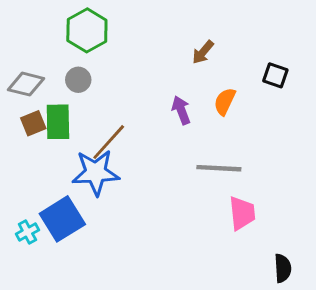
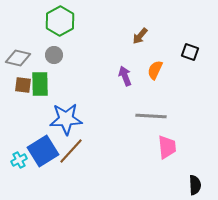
brown square: (33, 123) -> (23, 85), turned 30
brown line: (109, 142) -> (71, 151), moved

